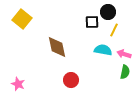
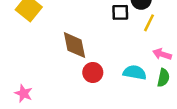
cyan semicircle: (103, 50) -> (135, 72), moved
red circle: (71, 80) -> (93, 72), moved

